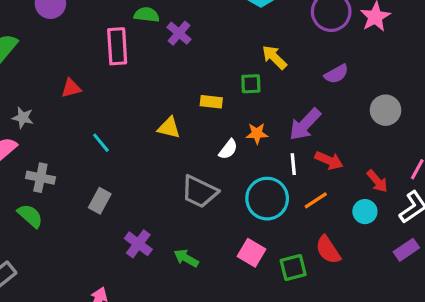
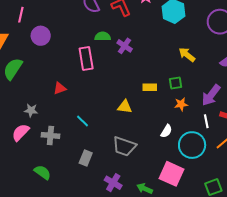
green square: (251, 84) -> (175, 83), moved
white semicircle: (228, 149) -> (166, 131), moved
gray cross: (40, 178) -> (50, 135), moved
gray trapezoid: (199, 192) -> (124, 146), moved
pink square: (252, 253) -> (172, 174), moved, size x1.4

